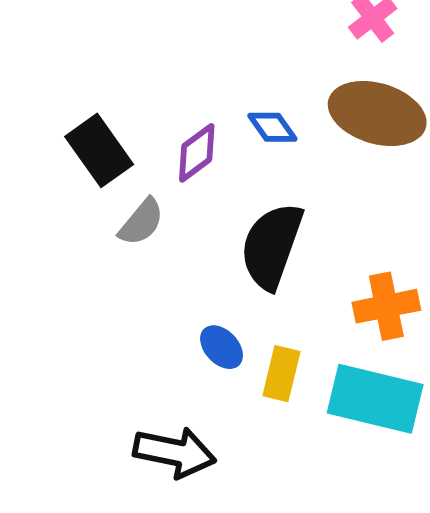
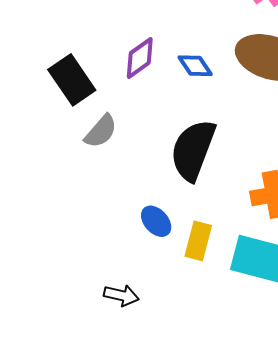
purple diamond: (197, 153) -> (140, 58), moved
black arrow: (175, 452) -> (121, 295), size x0.6

